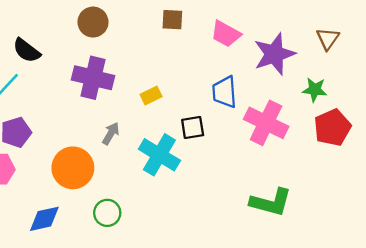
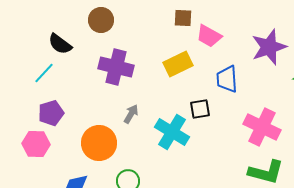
brown circle: (93, 22) -> (101, 20), moved
pink trapezoid: (226, 34) -> (209, 36), moved
yellow rectangle: (151, 96) -> (178, 64), moved, size x1.6
pink cross: (266, 123) -> (262, 127), moved

